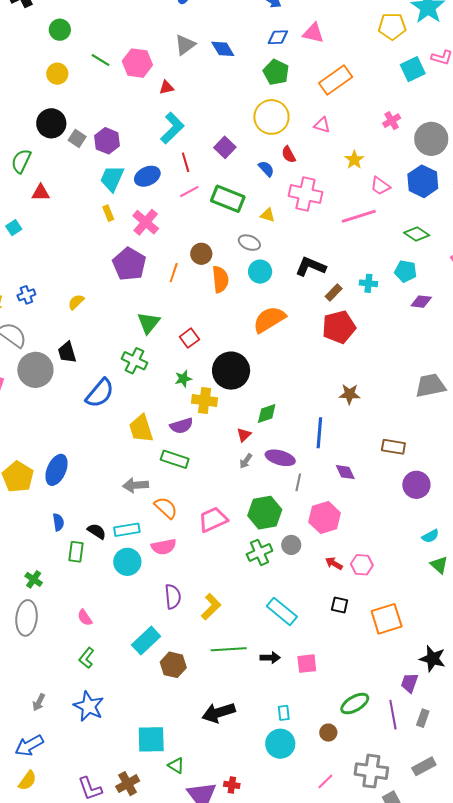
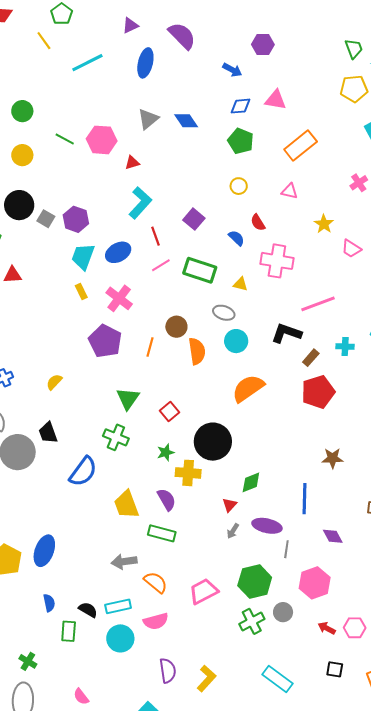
yellow circle: (271, 117) -> (239, 186), size x0.5
pink line: (359, 216) -> (318, 304), moved
purple semicircle: (181, 426) -> (167, 499), turned -100

